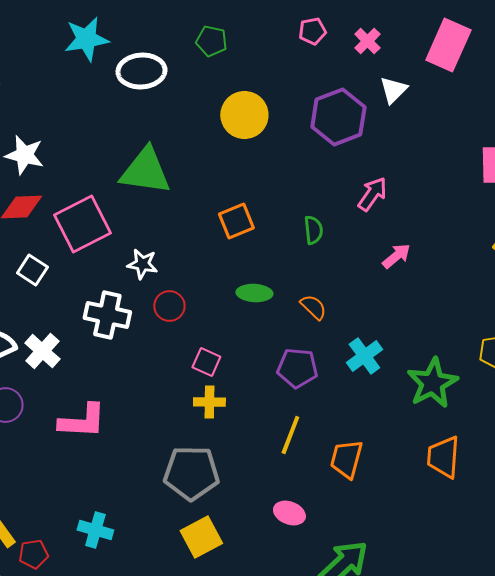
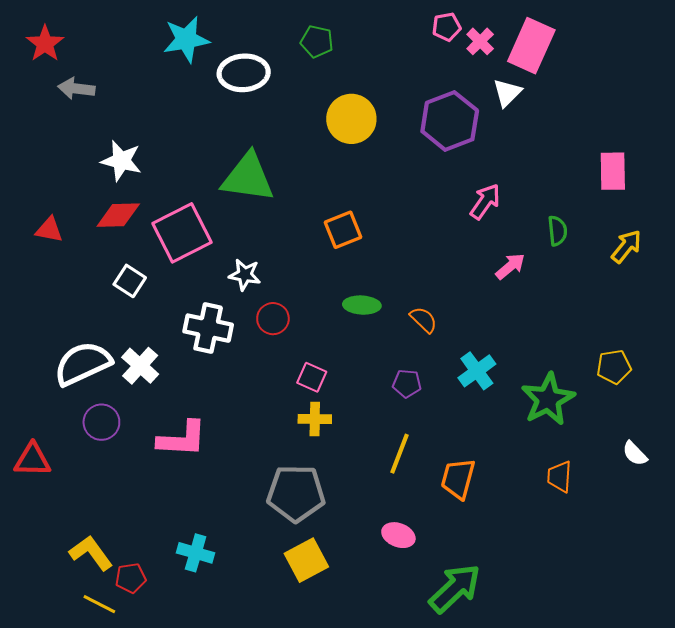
pink pentagon: (312, 31) -> (447, 27), moved
pink rectangle: (448, 45) -> (531, 46), moved
green semicircle: (313, 230) -> (557, 231), moved
purple pentagon: (297, 368) -> (407, 383), size x0.7
orange trapezoid: (443, 457) -> (560, 477), size x0.7

